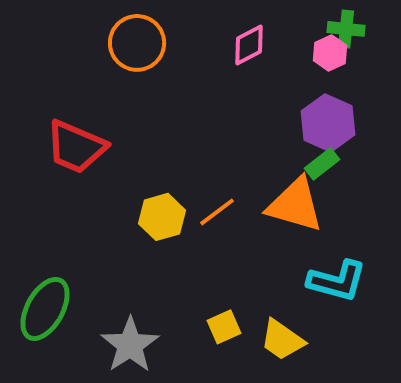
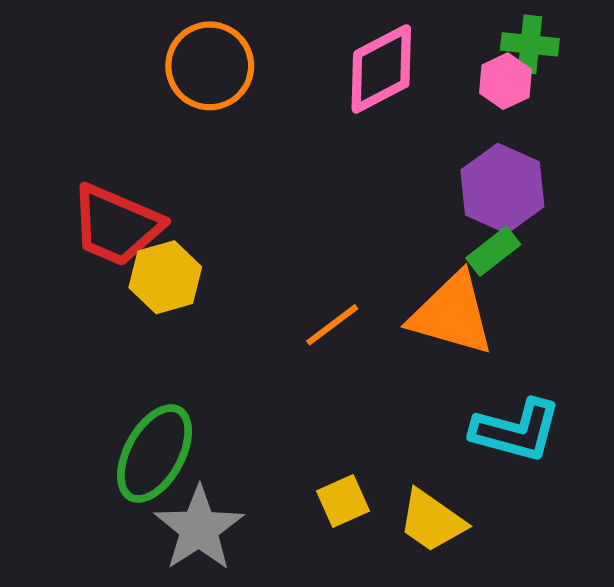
pink diamond: (249, 45) -> (381, 69), size x1.4
yellow hexagon: (162, 217) -> (165, 277), moved
green ellipse: (45, 309) -> (155, 453), moved

